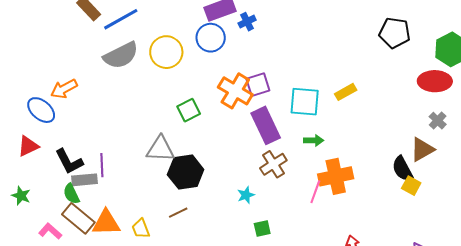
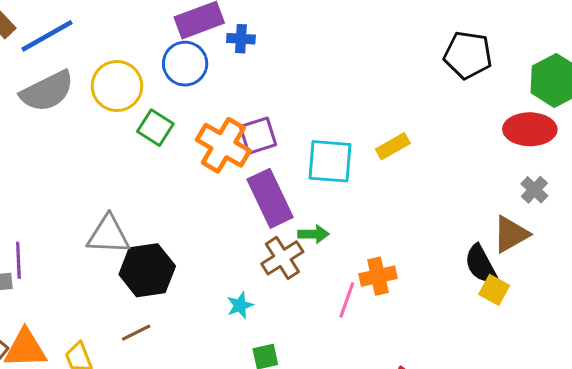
blue cross: (247, 22) -> (241, 39), turned 30
green square: (189, 110) -> (155, 128), moved, turned -30
green arrow: (314, 140) -> (313, 234), moved
orange cross: (336, 176) -> (378, 276), size x0.7

